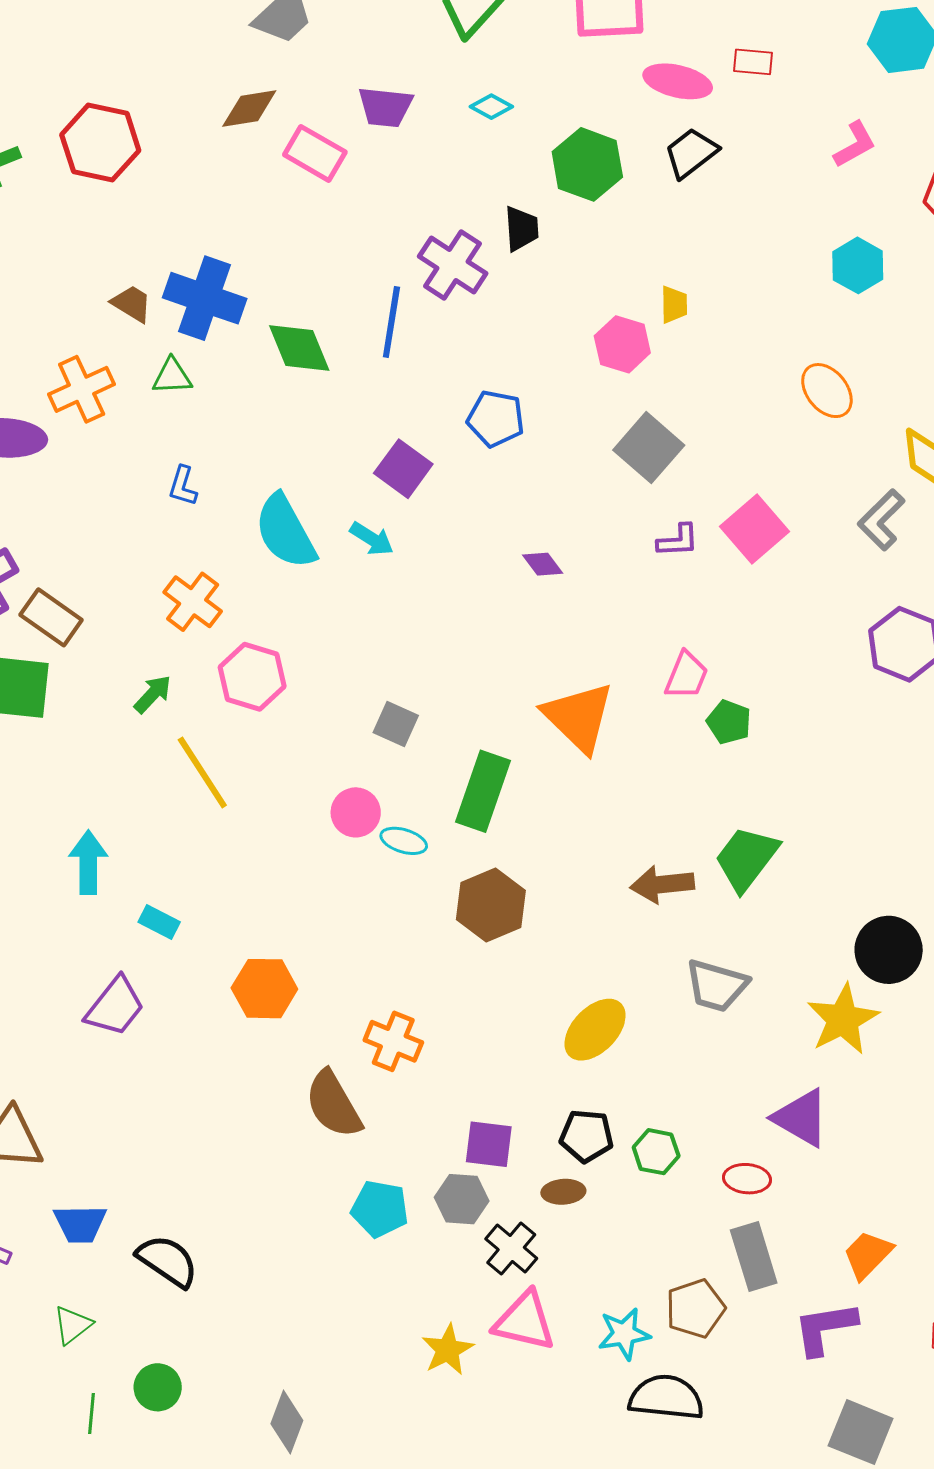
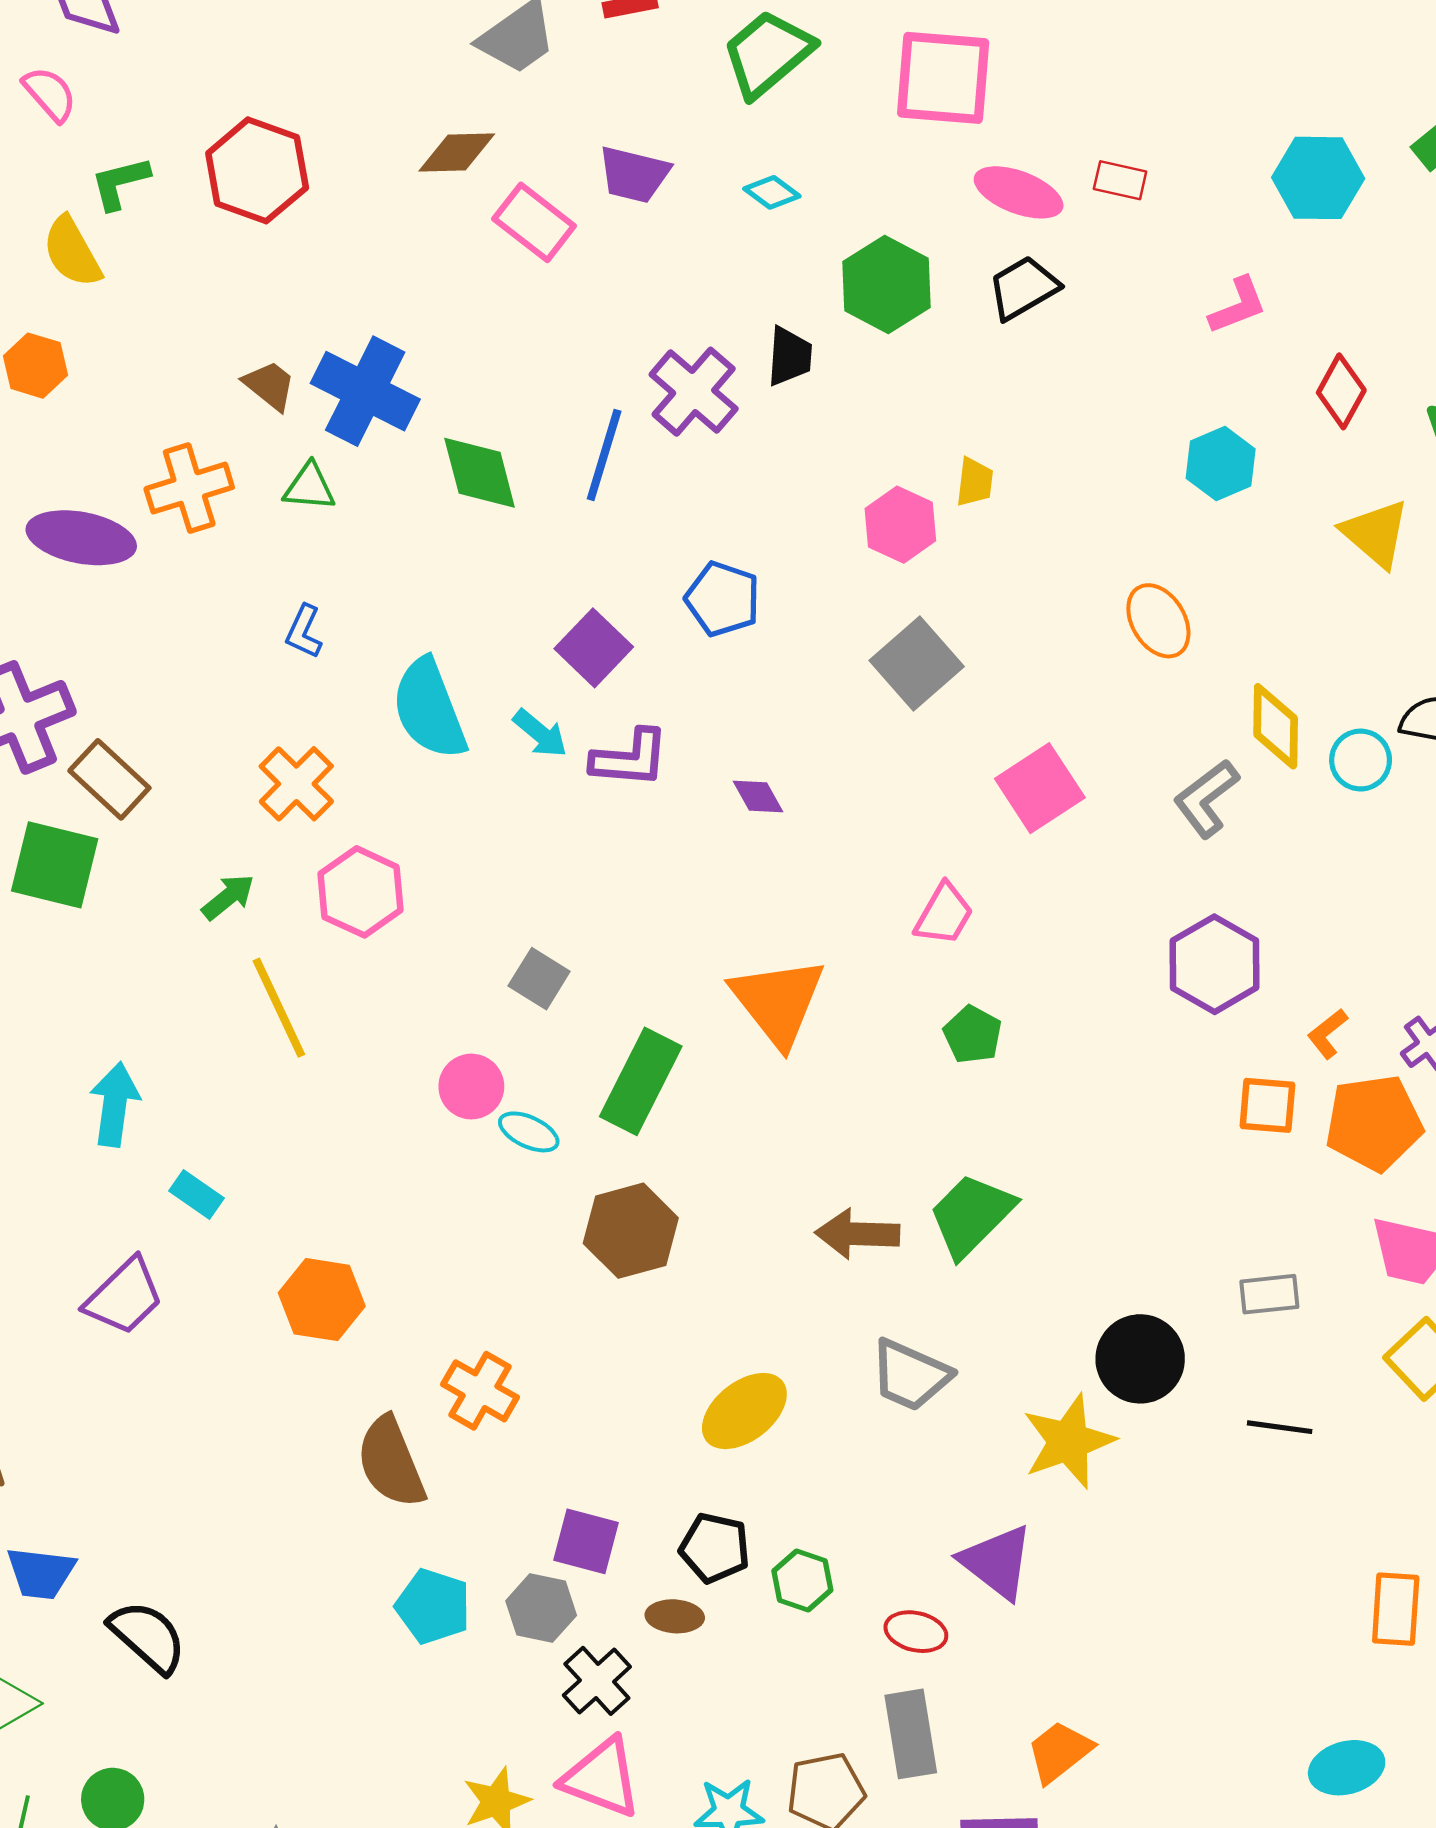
purple L-shape: (678, 541) -> (630, 758), moved, size x1.4
pink trapezoid: (686, 675) -> (944, 914), moved

